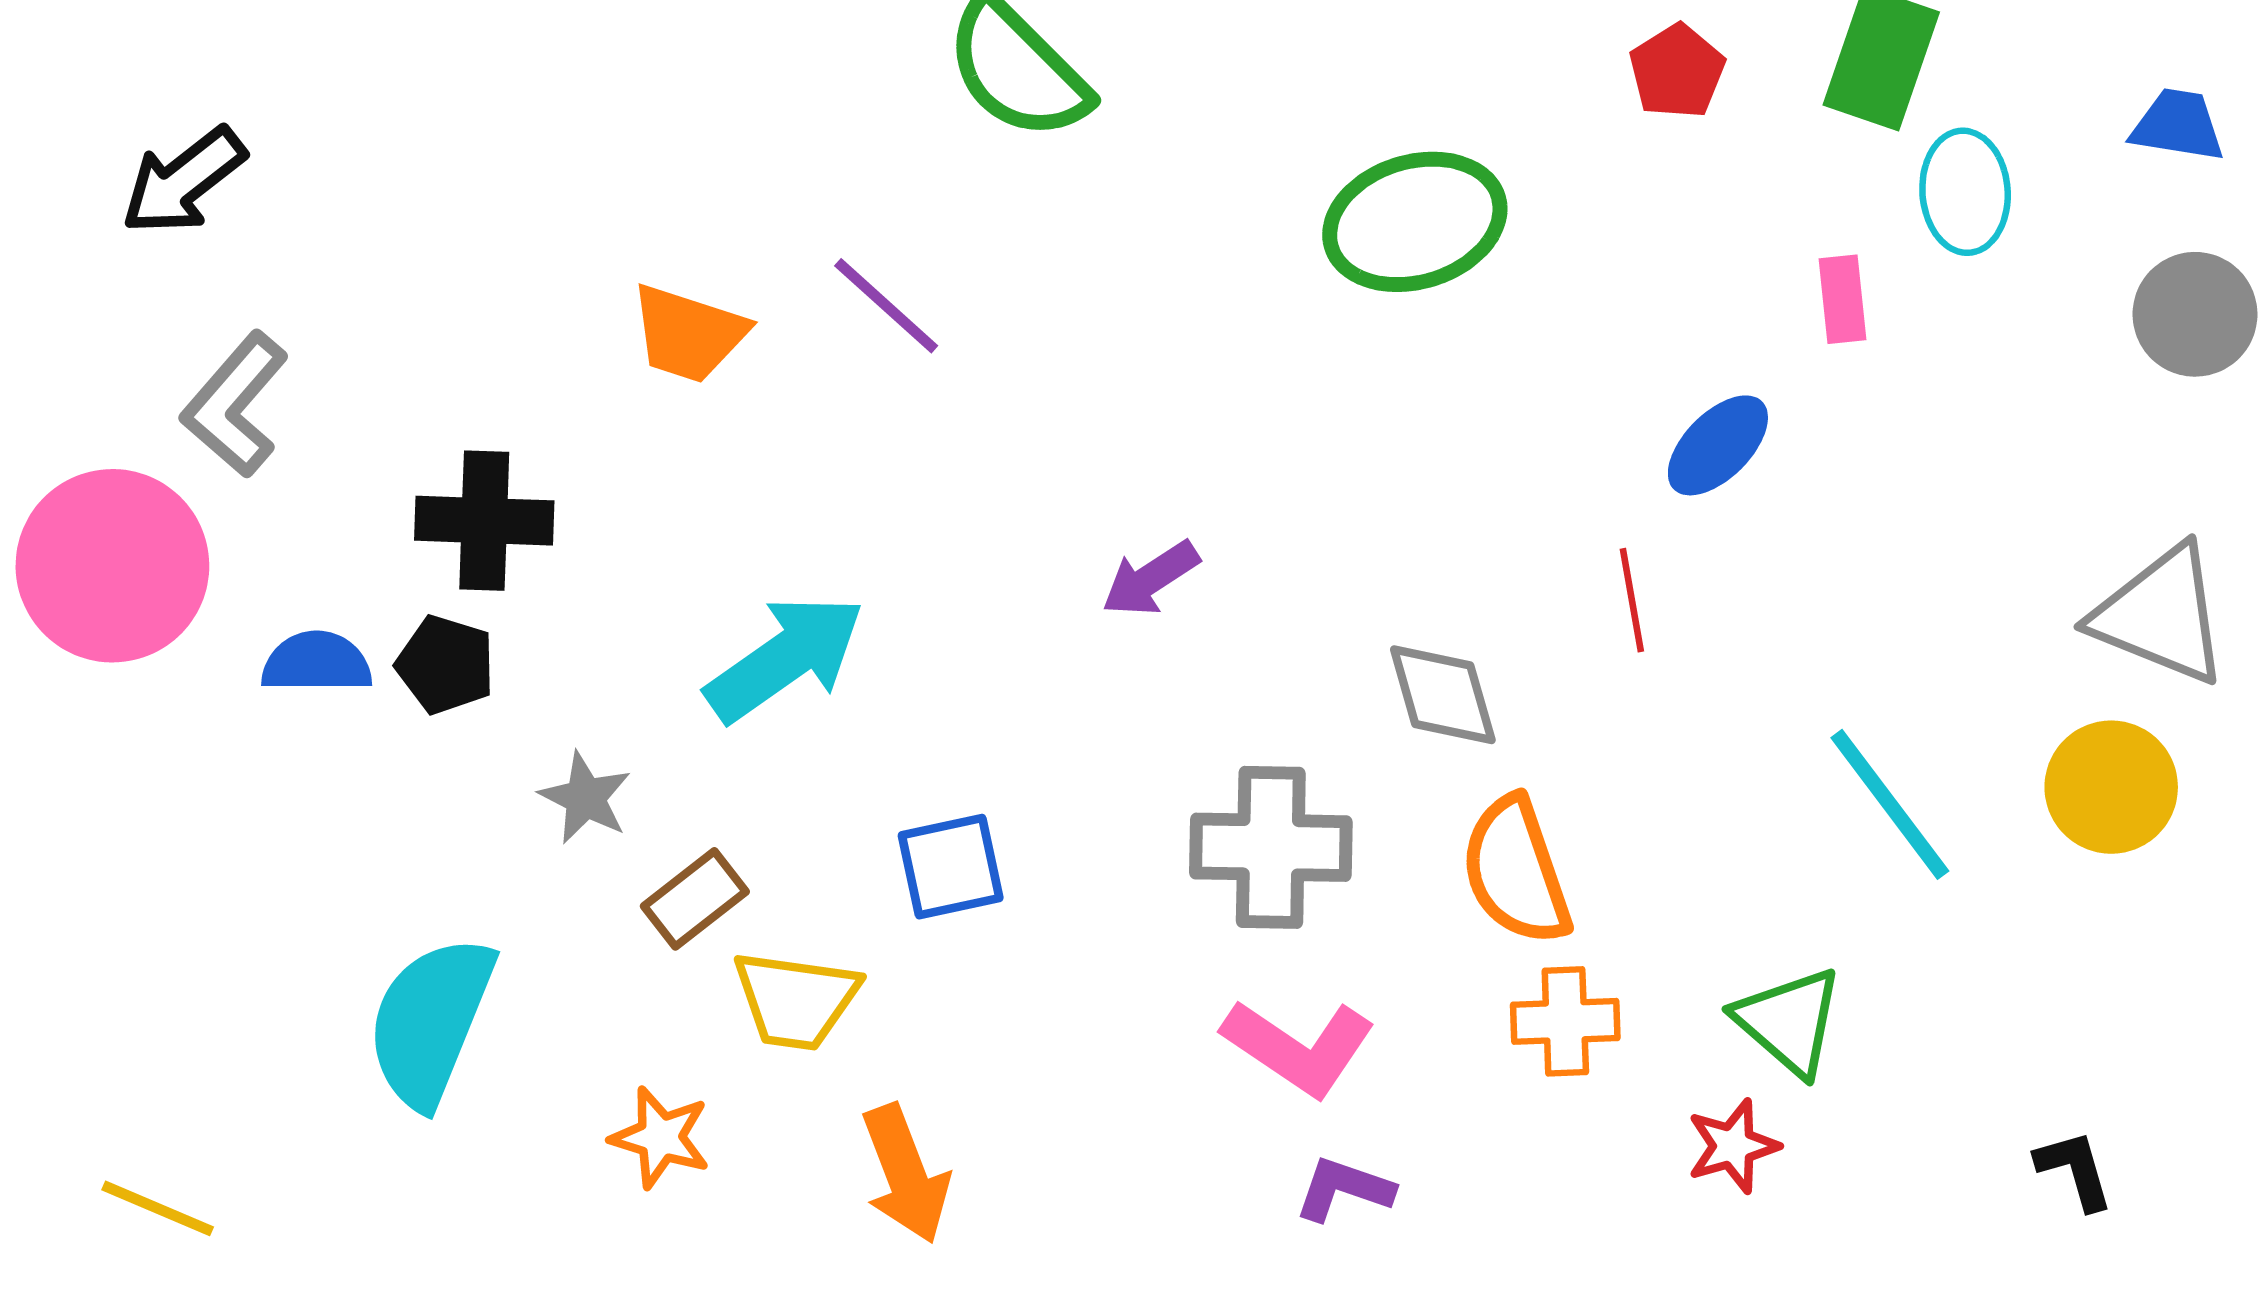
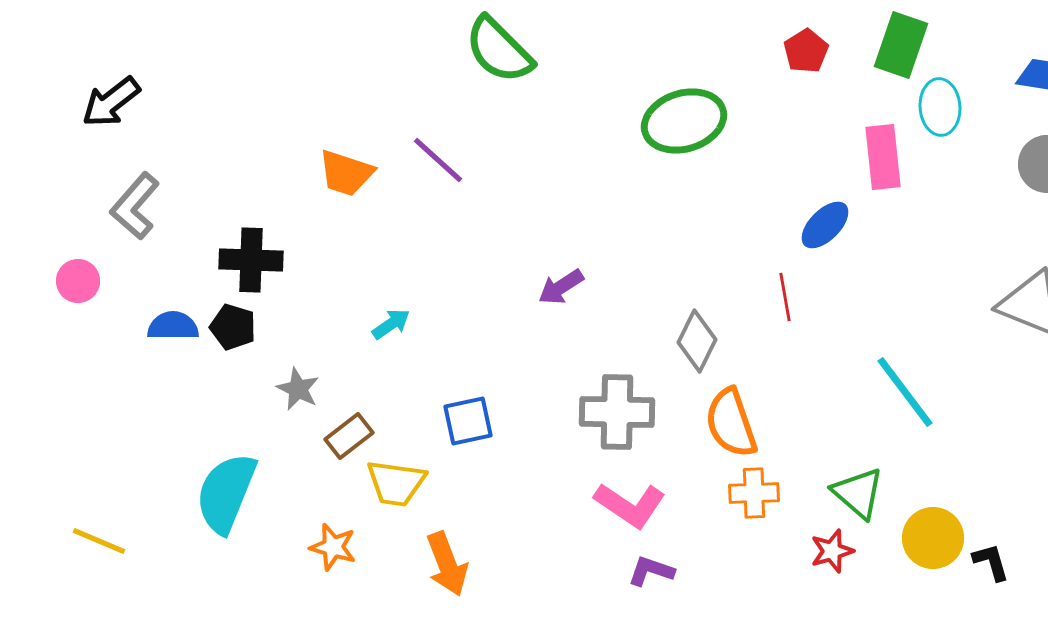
pink rectangle: (1843, 299) -> (883, 157), size x1.6
pink circle: (112, 566) -> (78, 281), size x0.5
cyan arrow: (785, 658) -> (391, 324), size x0.5
gray diamond: (1443, 695) -> (697, 341), turned 42
yellow circle: (2111, 787) -> (933, 538), moved
yellow line: (158, 1208) -> (99, 541), moved

